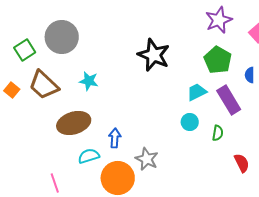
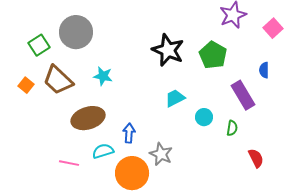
green pentagon: (218, 60) -> (213, 55), moved
cyan trapezoid: (197, 92) -> (175, 98), moved
pink line: (55, 183) -> (69, 163), moved, turned -60

